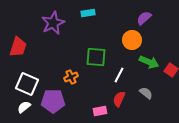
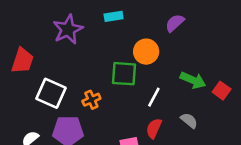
purple semicircle: (144, 18) -> (175, 23), moved
orange circle: (132, 40) -> (146, 52), moved
white square: (27, 84) -> (51, 93), moved

